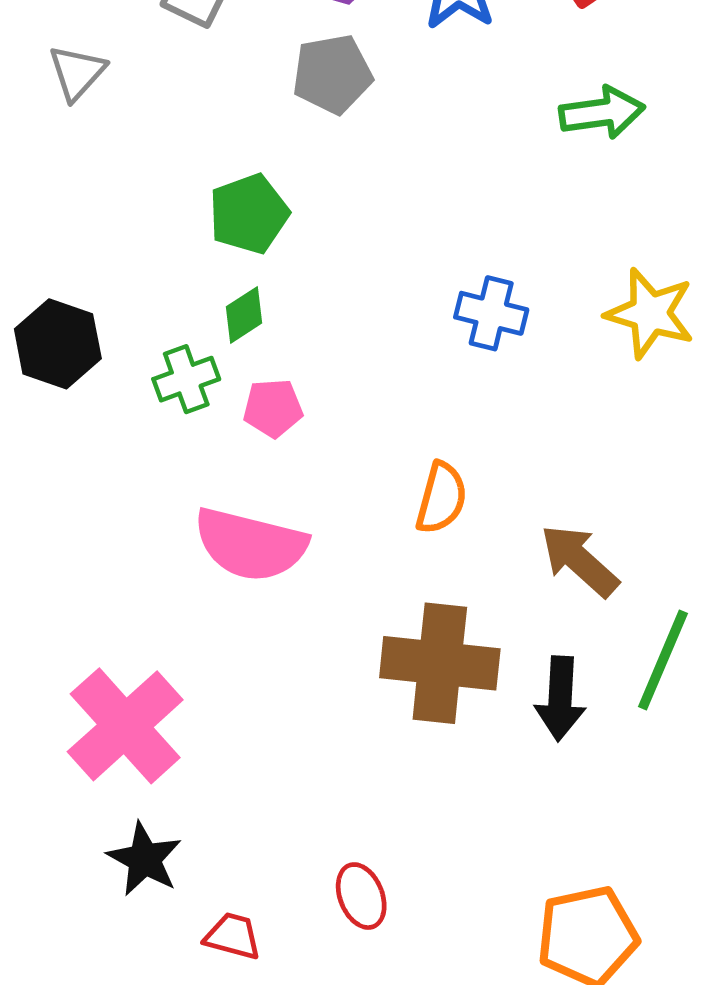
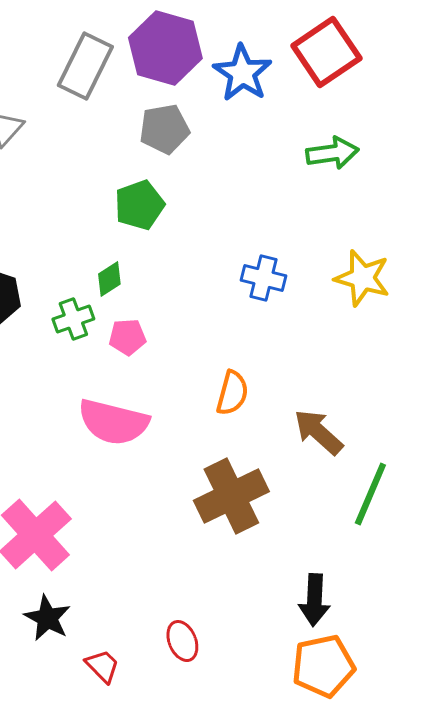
green pentagon: (249, 214) -> (139, 205), moved
brown cross: (440, 663) -> (231, 496), turned -32
black arrow: (560, 699) -> (314, 600), moved
red trapezoid: (233, 936) -> (102, 666), turned 30

